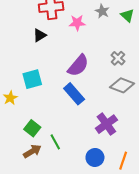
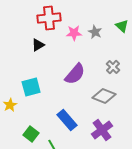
gray star: (102, 11) -> (95, 32), moved
gray diamond: (122, 85) -> (104, 96), moved
blue rectangle: (74, 94) -> (67, 120), moved

